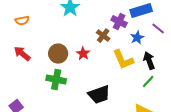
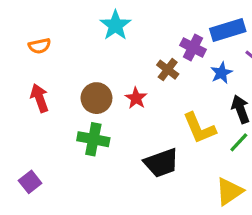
red arrow: (22, 54) -> (40, 98), turned 30
yellow L-shape: (123, 60) -> (199, 128), moved

